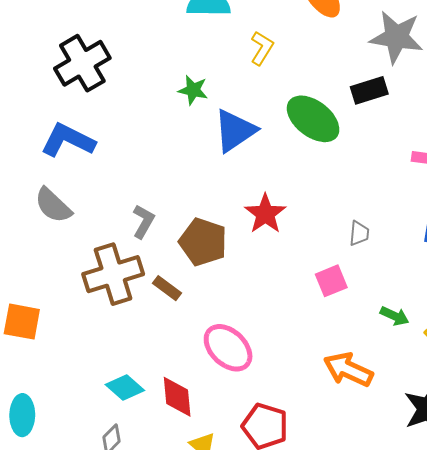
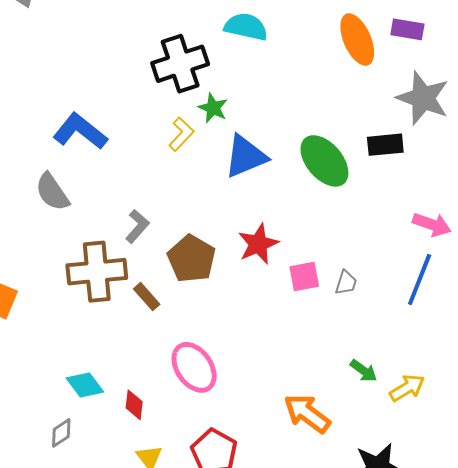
yellow L-shape: (262, 48) -> (181, 134), moved
black cross: (82, 63) -> (180, 64), moved
pink square: (331, 281) -> (304, 277), moved
red diamond: (177, 397) -> (134, 405), size x0.7

